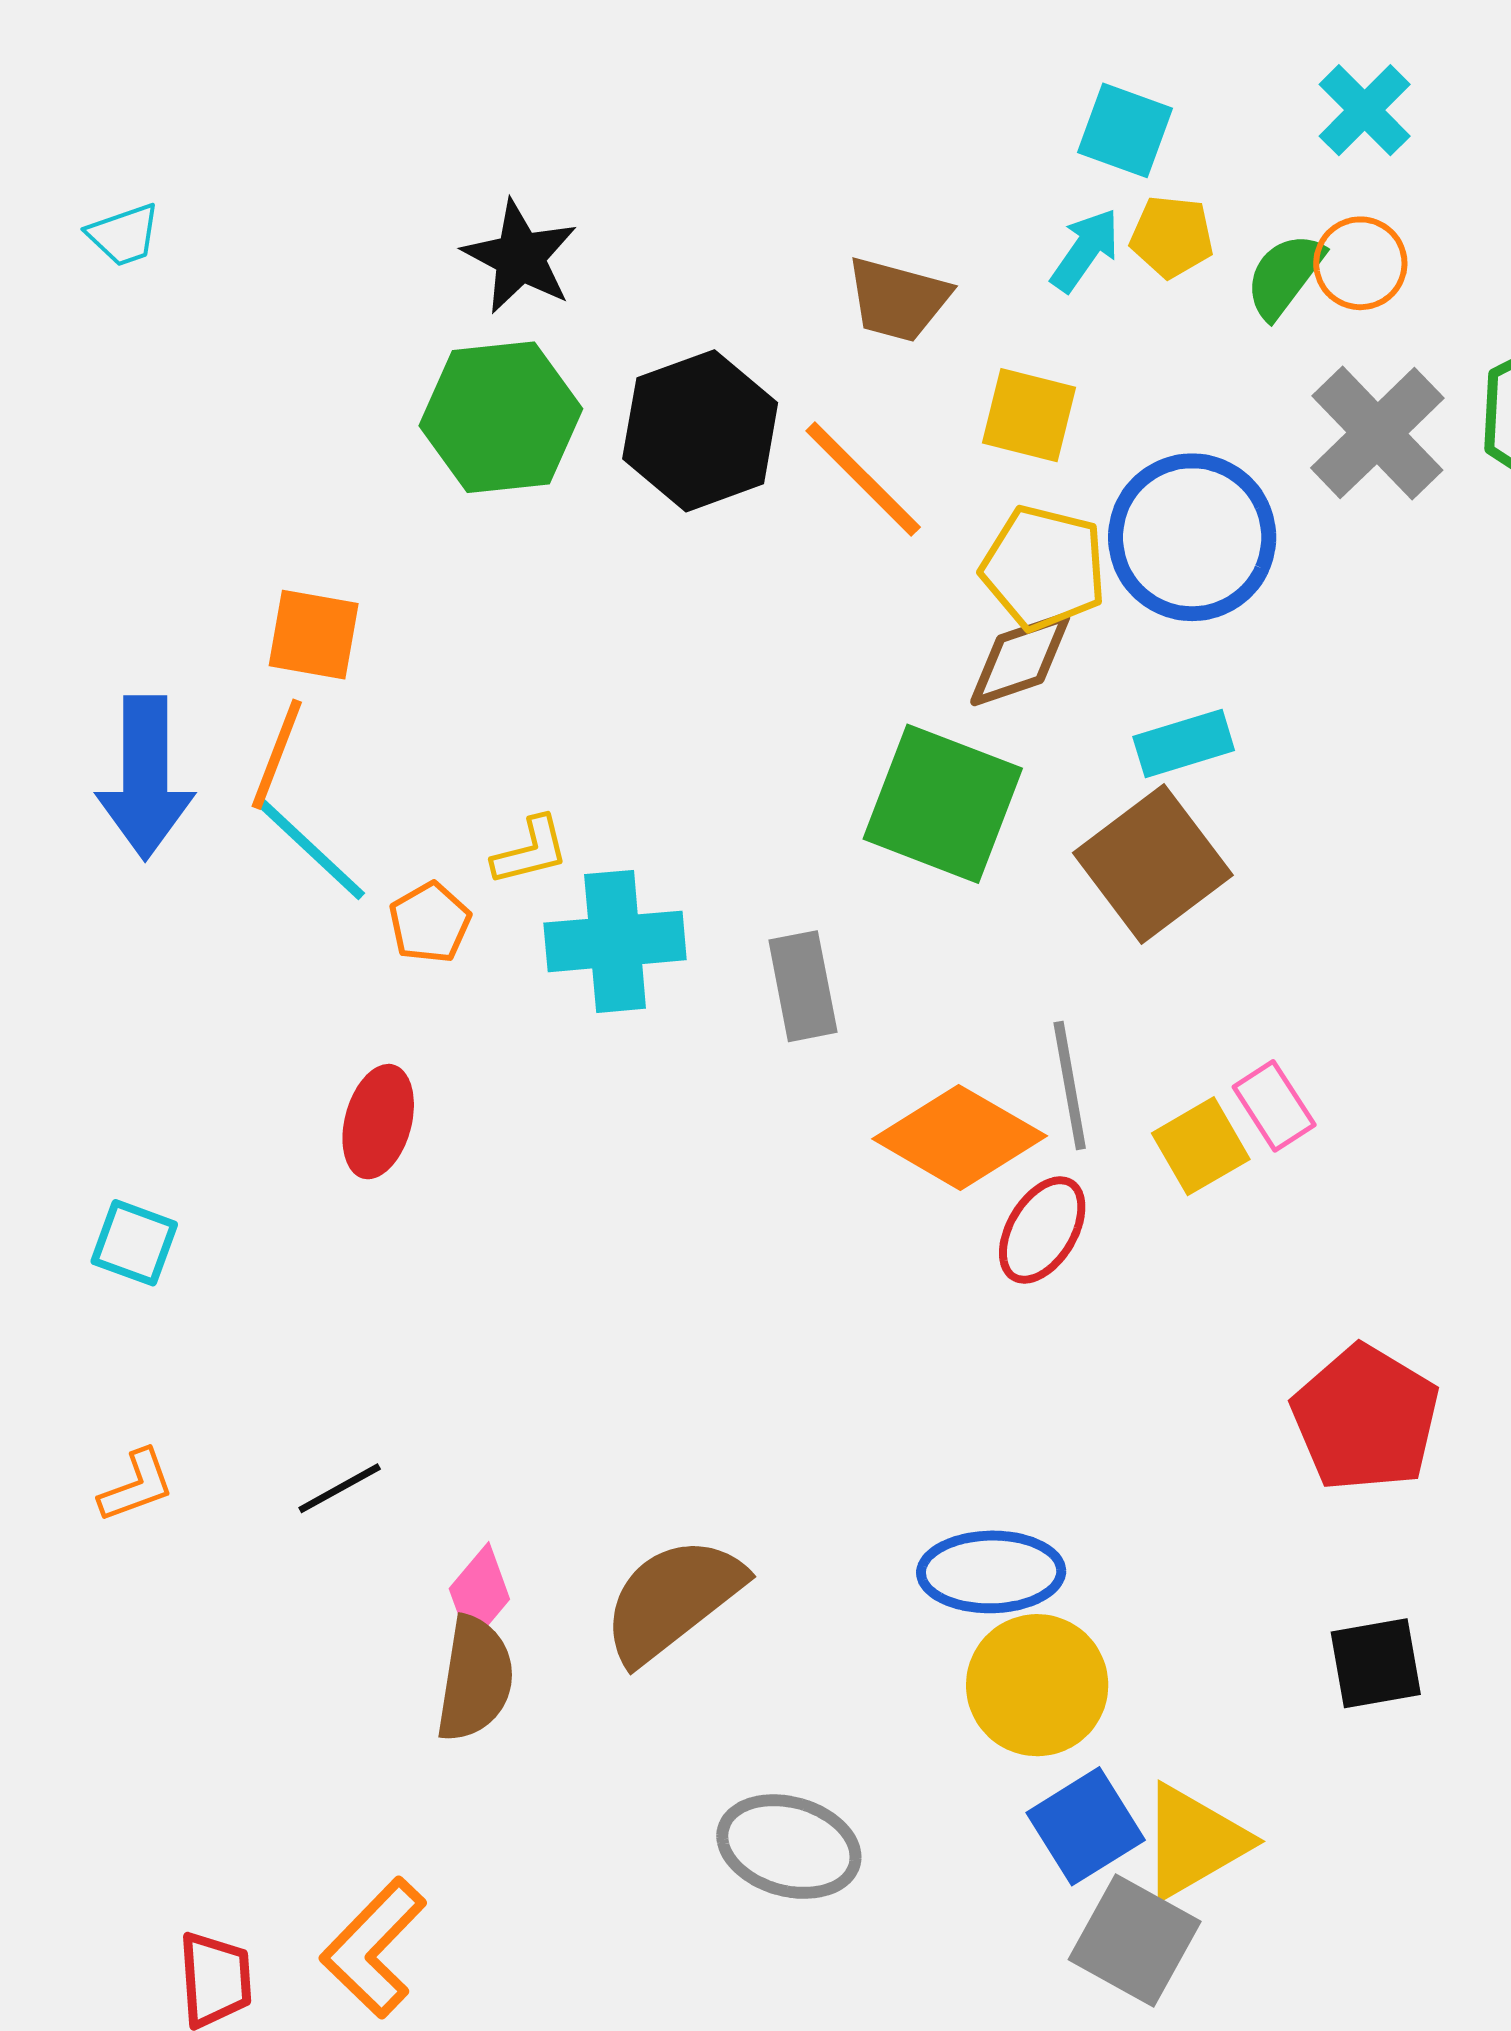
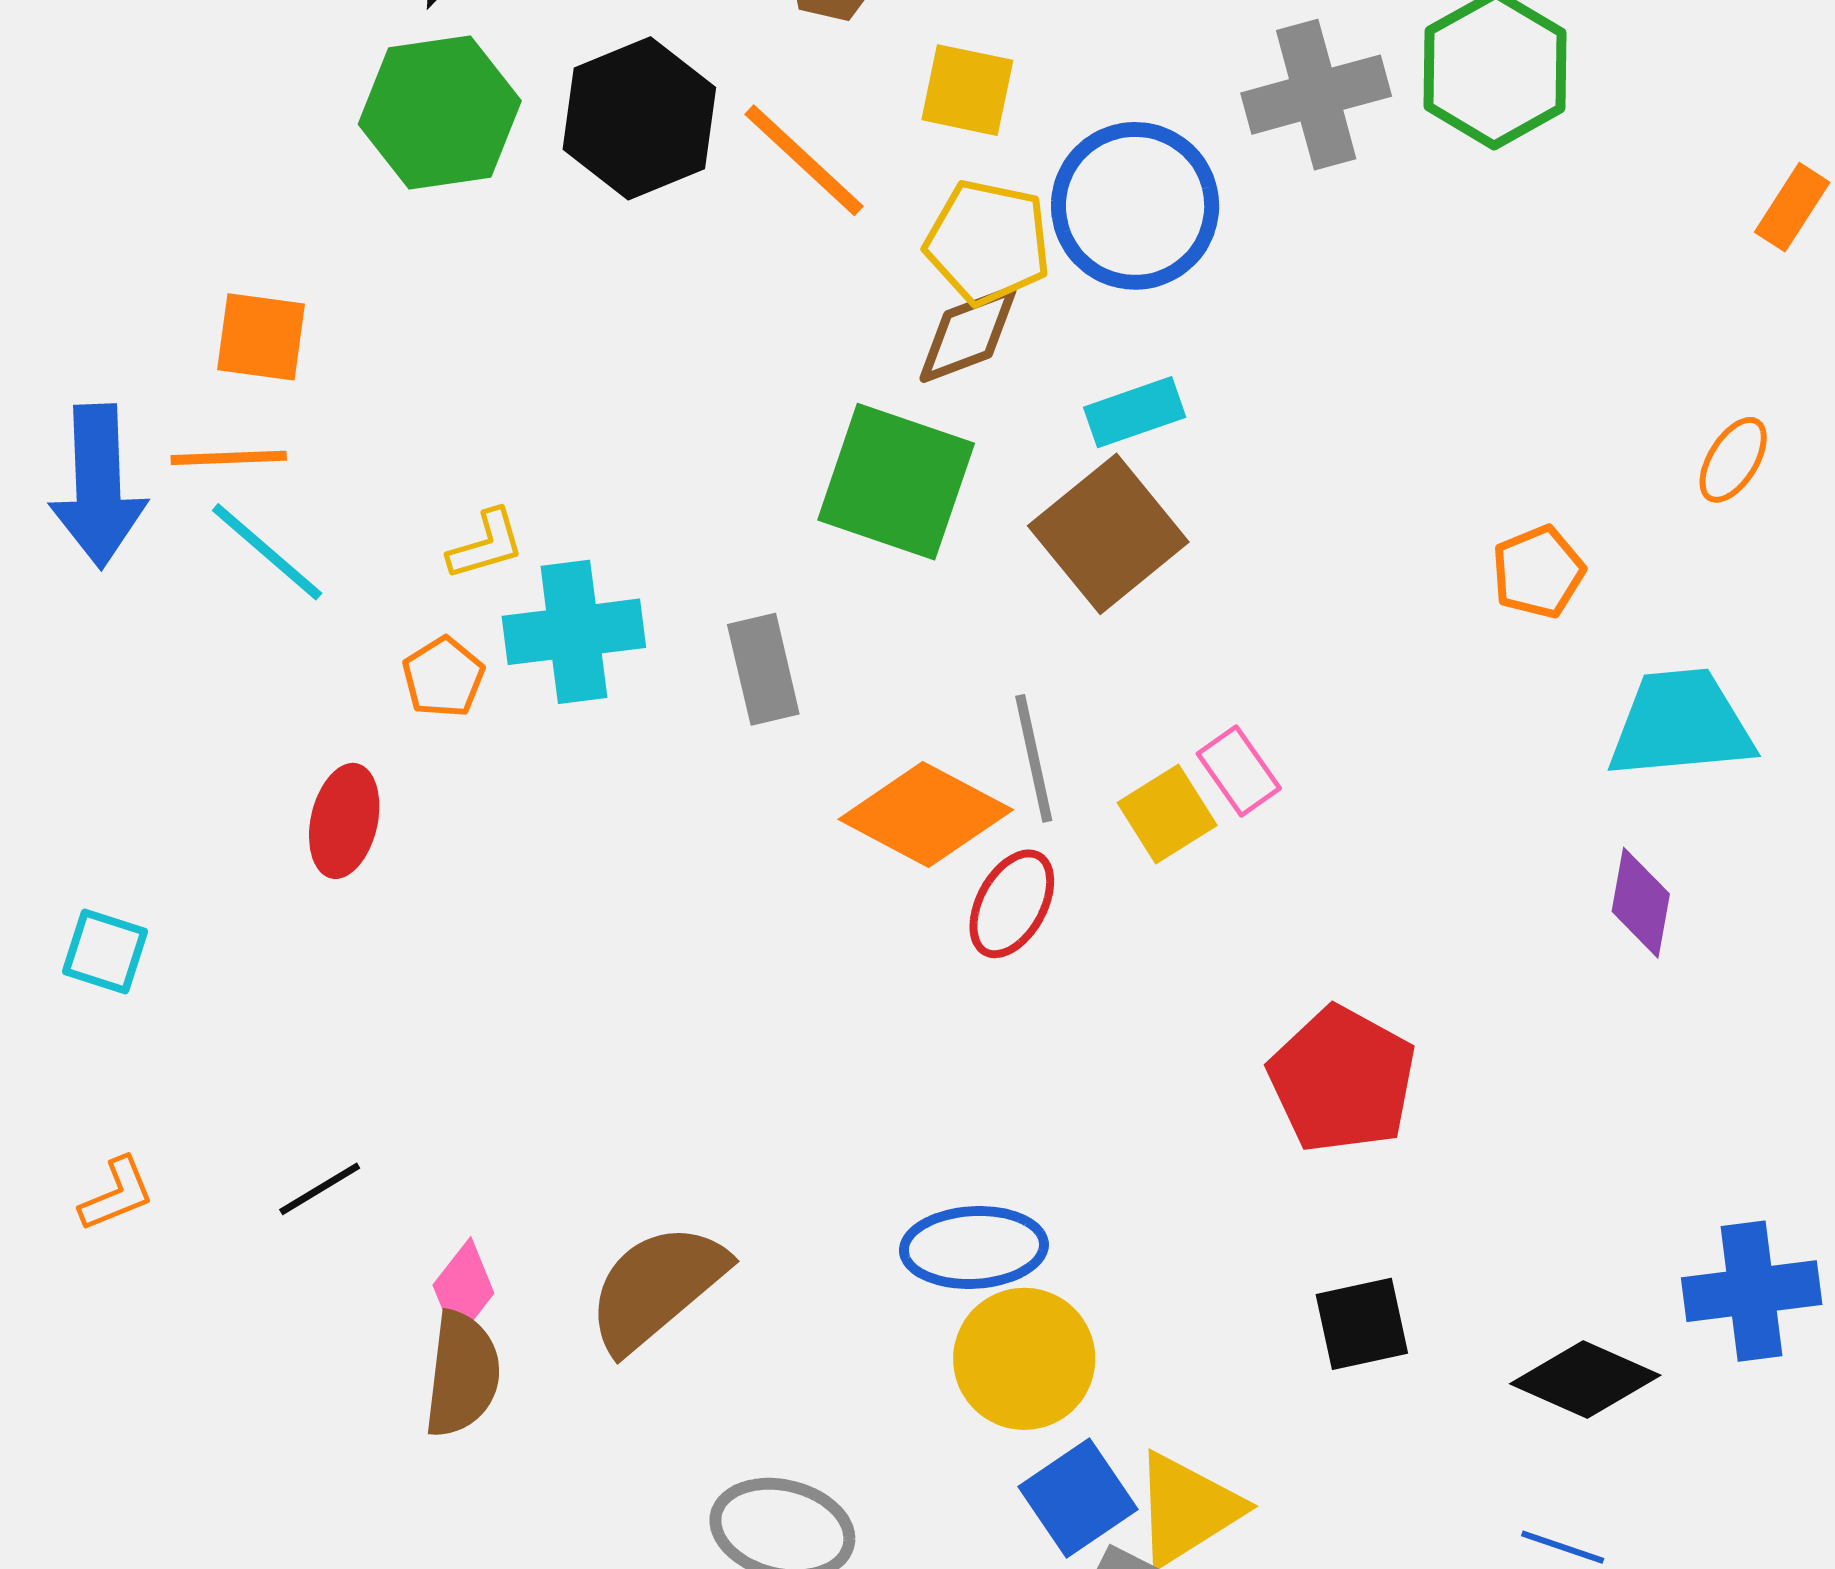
gray cross: (1377, 433) -> (1316, 95), turned 31
orange line: (277, 754) -> (229, 458), turned 69
orange pentagon: (430, 923) -> (443, 677), moved

